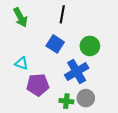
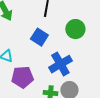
green circle: (90, 46) -> (75, 29), moved

